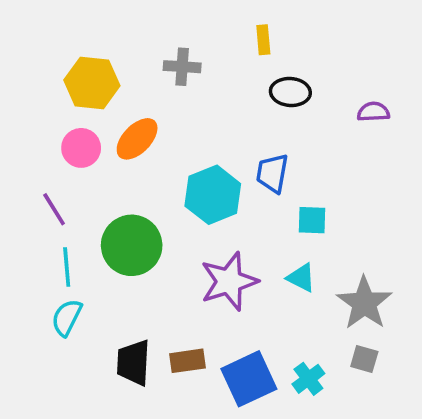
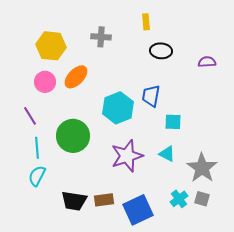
black trapezoid: (133, 363) -> (74, 201), turned -84
cyan cross: (308, 379) -> (179, 199), moved

